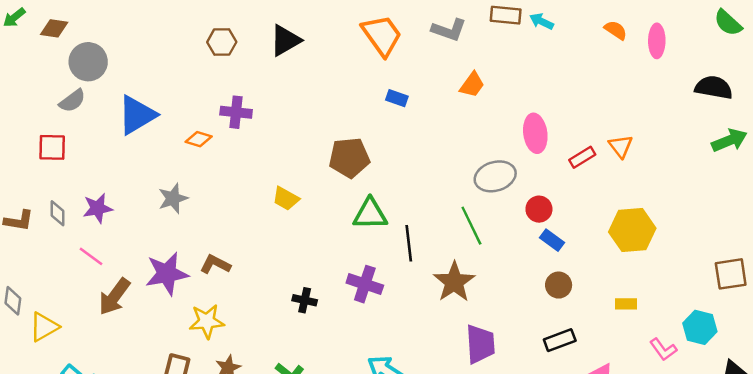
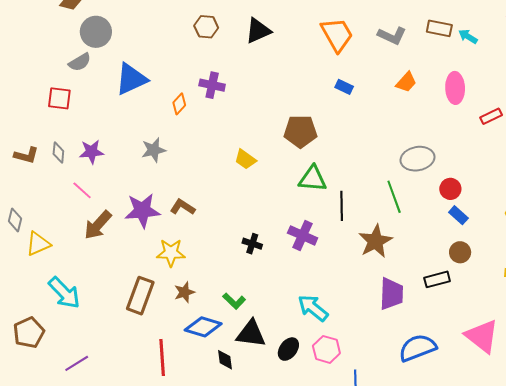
pink ellipse: (535, 133) -> (455, 88), moved
orange diamond: (199, 139) -> (179, 104), turned -70
red rectangle: (582, 157) -> (491, 116), moved
black rectangle: (560, 340) -> (437, 279), moved

